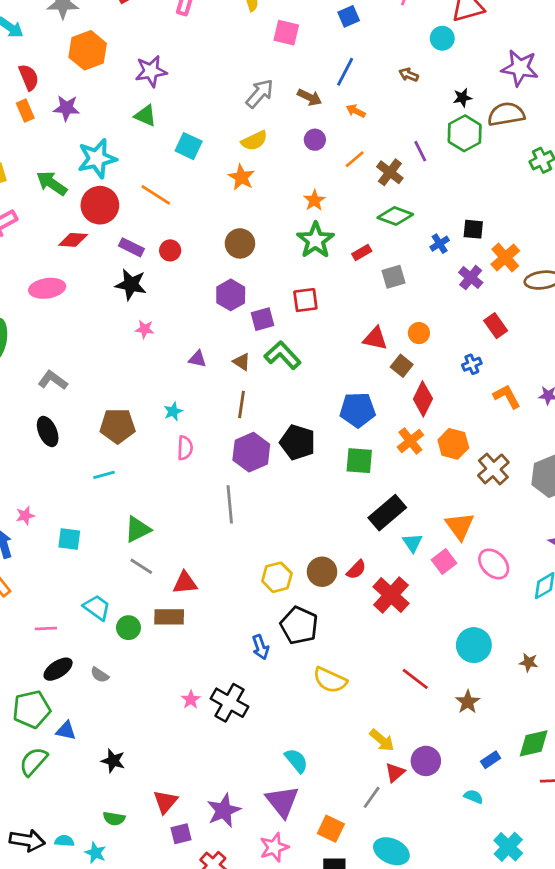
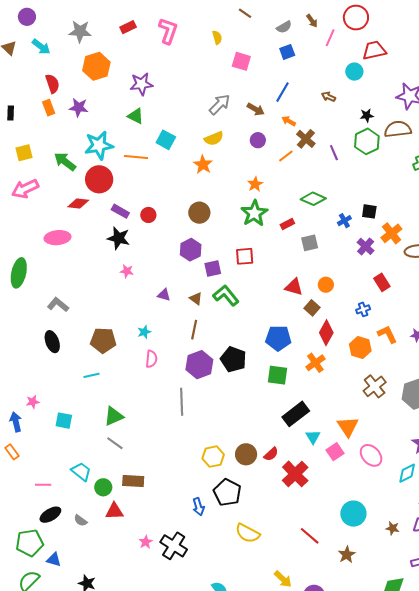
brown cross: (390, 172) -> (306, 139), moved
orange line: (156, 195) -> (136, 157), moved, turned -30
orange hexagon: (453, 444) -> (360, 347), moved
red triangle: (185, 583) -> (114, 511), moved

